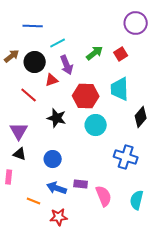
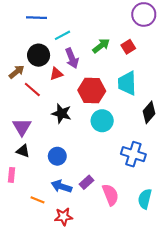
brown arrow: (12, 56) -> (17, 72), moved
purple rectangle: (81, 184) -> (86, 182), turned -48

